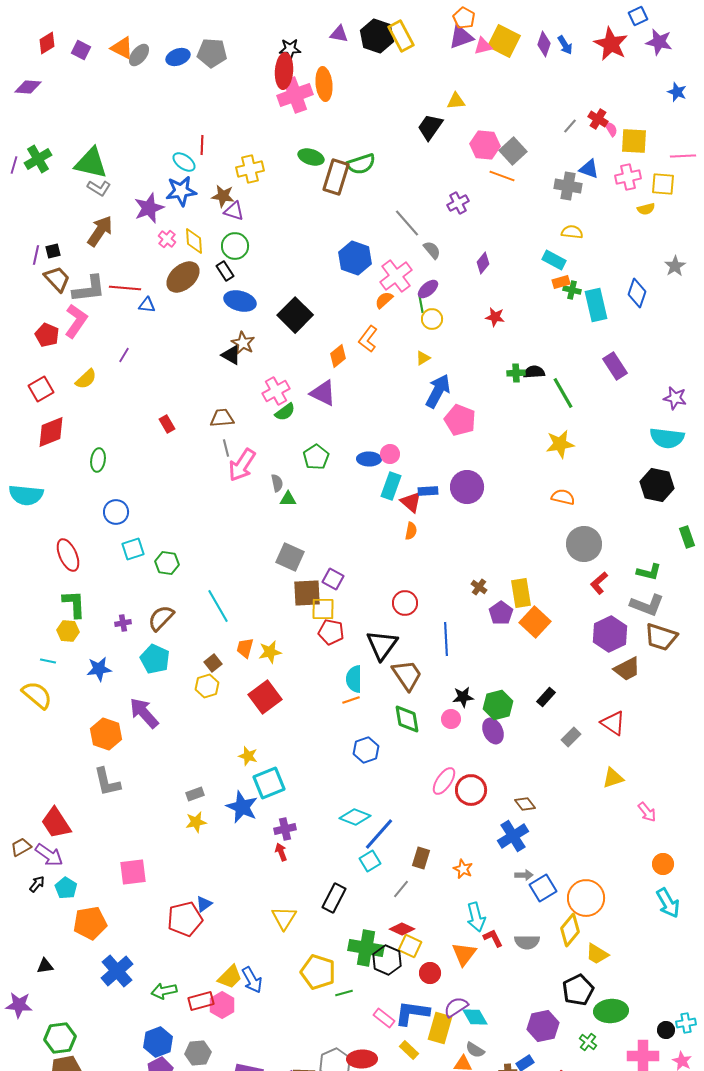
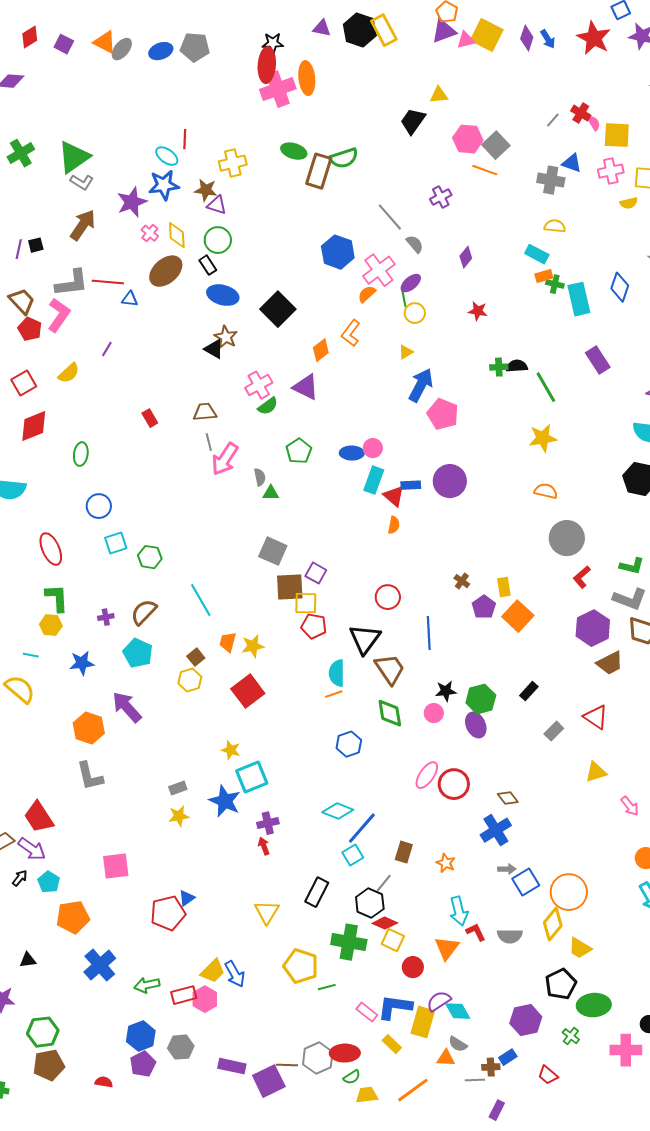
green triangle: (91, 163) -> (74, 157), turned -48
brown trapezoid: (57, 279) -> (22, 301), moved
yellow rectangle: (521, 593) -> (504, 587), size x0.7
black hexagon: (387, 960) -> (370, 903), moved

